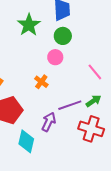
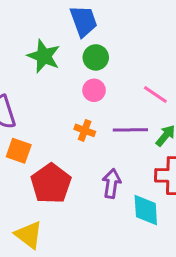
purple line: (70, 105) -> (130, 130), moved, turned 35
cyan diamond: (26, 141) -> (146, 210), moved

